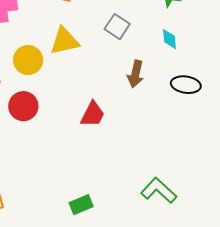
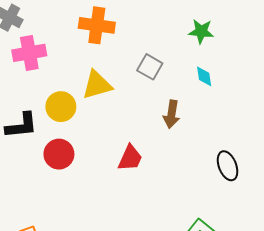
black ellipse: (186, 85) -> (228, 166), moved, turned 64

